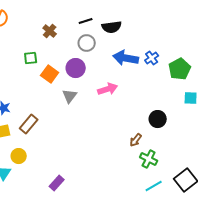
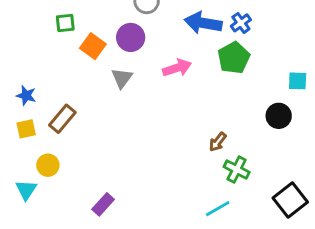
green pentagon: (180, 69) -> (234, 58), moved
black circle: (158, 119) -> (279, 116), moved
cyan line: (154, 186) -> (218, 209), moved

